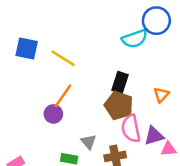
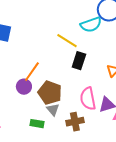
yellow line: (63, 58) -> (67, 41), moved
brown pentagon: (119, 105) -> (50, 93), moved

